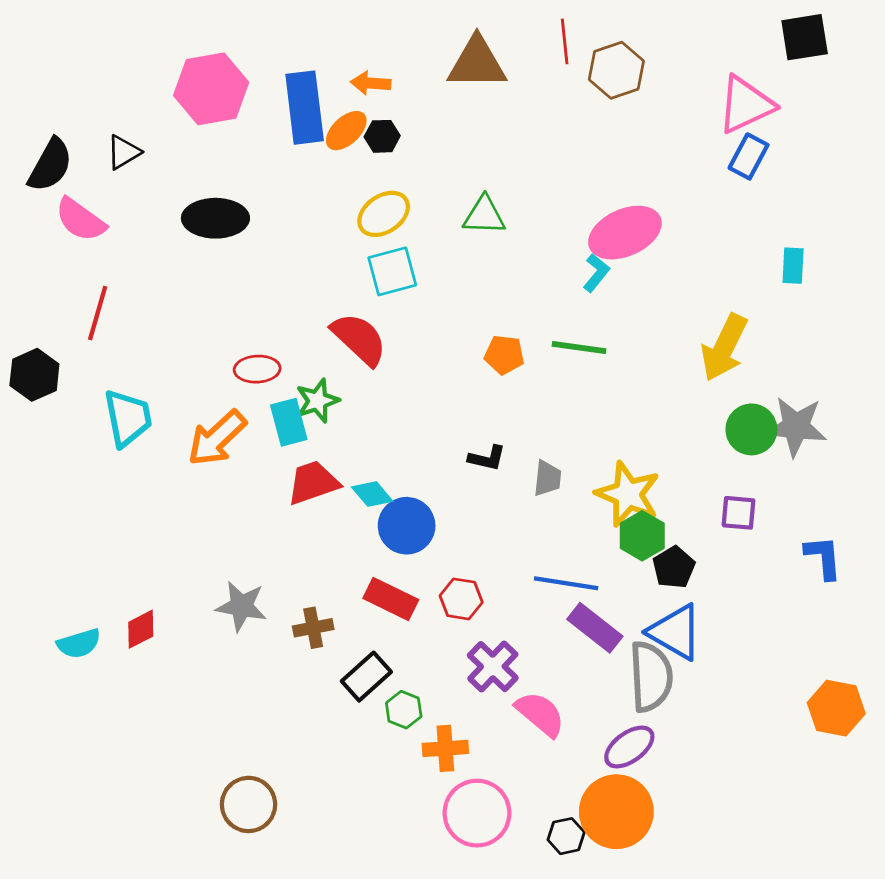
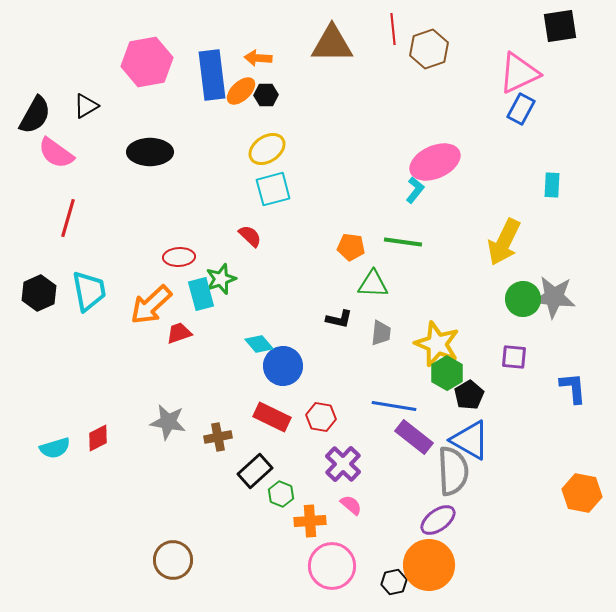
green triangle: (484, 215) -> (373, 284), moved
red semicircle: (359, 339) -> (250, 236), size x0.6
black hexagon: (34, 375) -> (39, 293), moved
red trapezoid: (313, 483) -> (179, 333), moved, size x0.7
pink semicircle: (540, 714) -> (351, 505), moved, size x0.6

